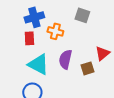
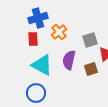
gray square: (82, 15) -> (90, 40), moved, turned -35
orange cross: (55, 31) -> (59, 32), turned 35

